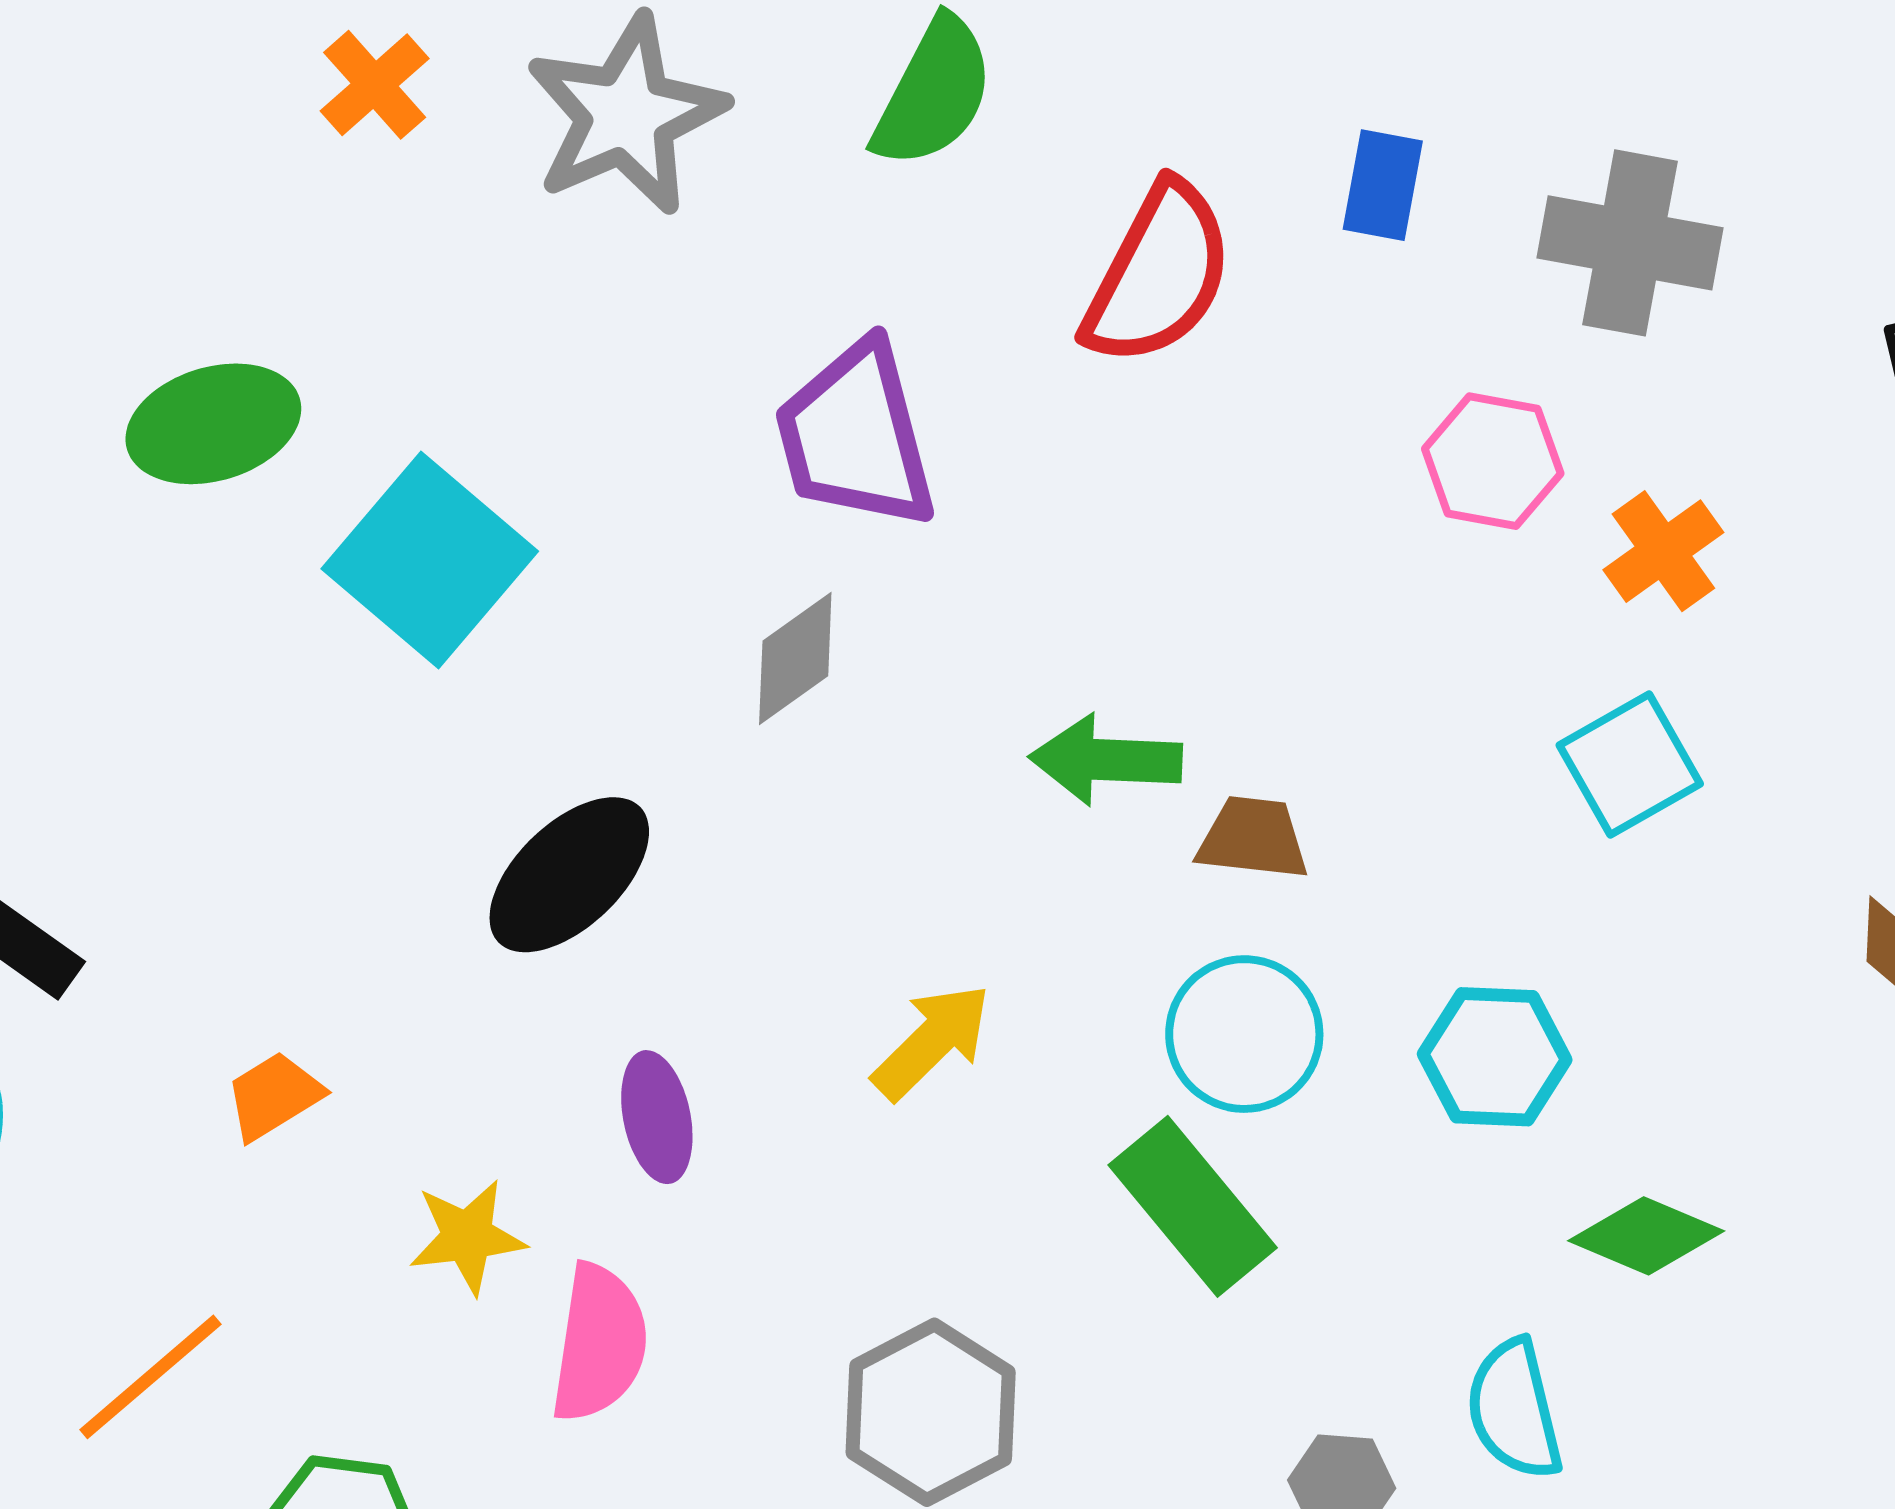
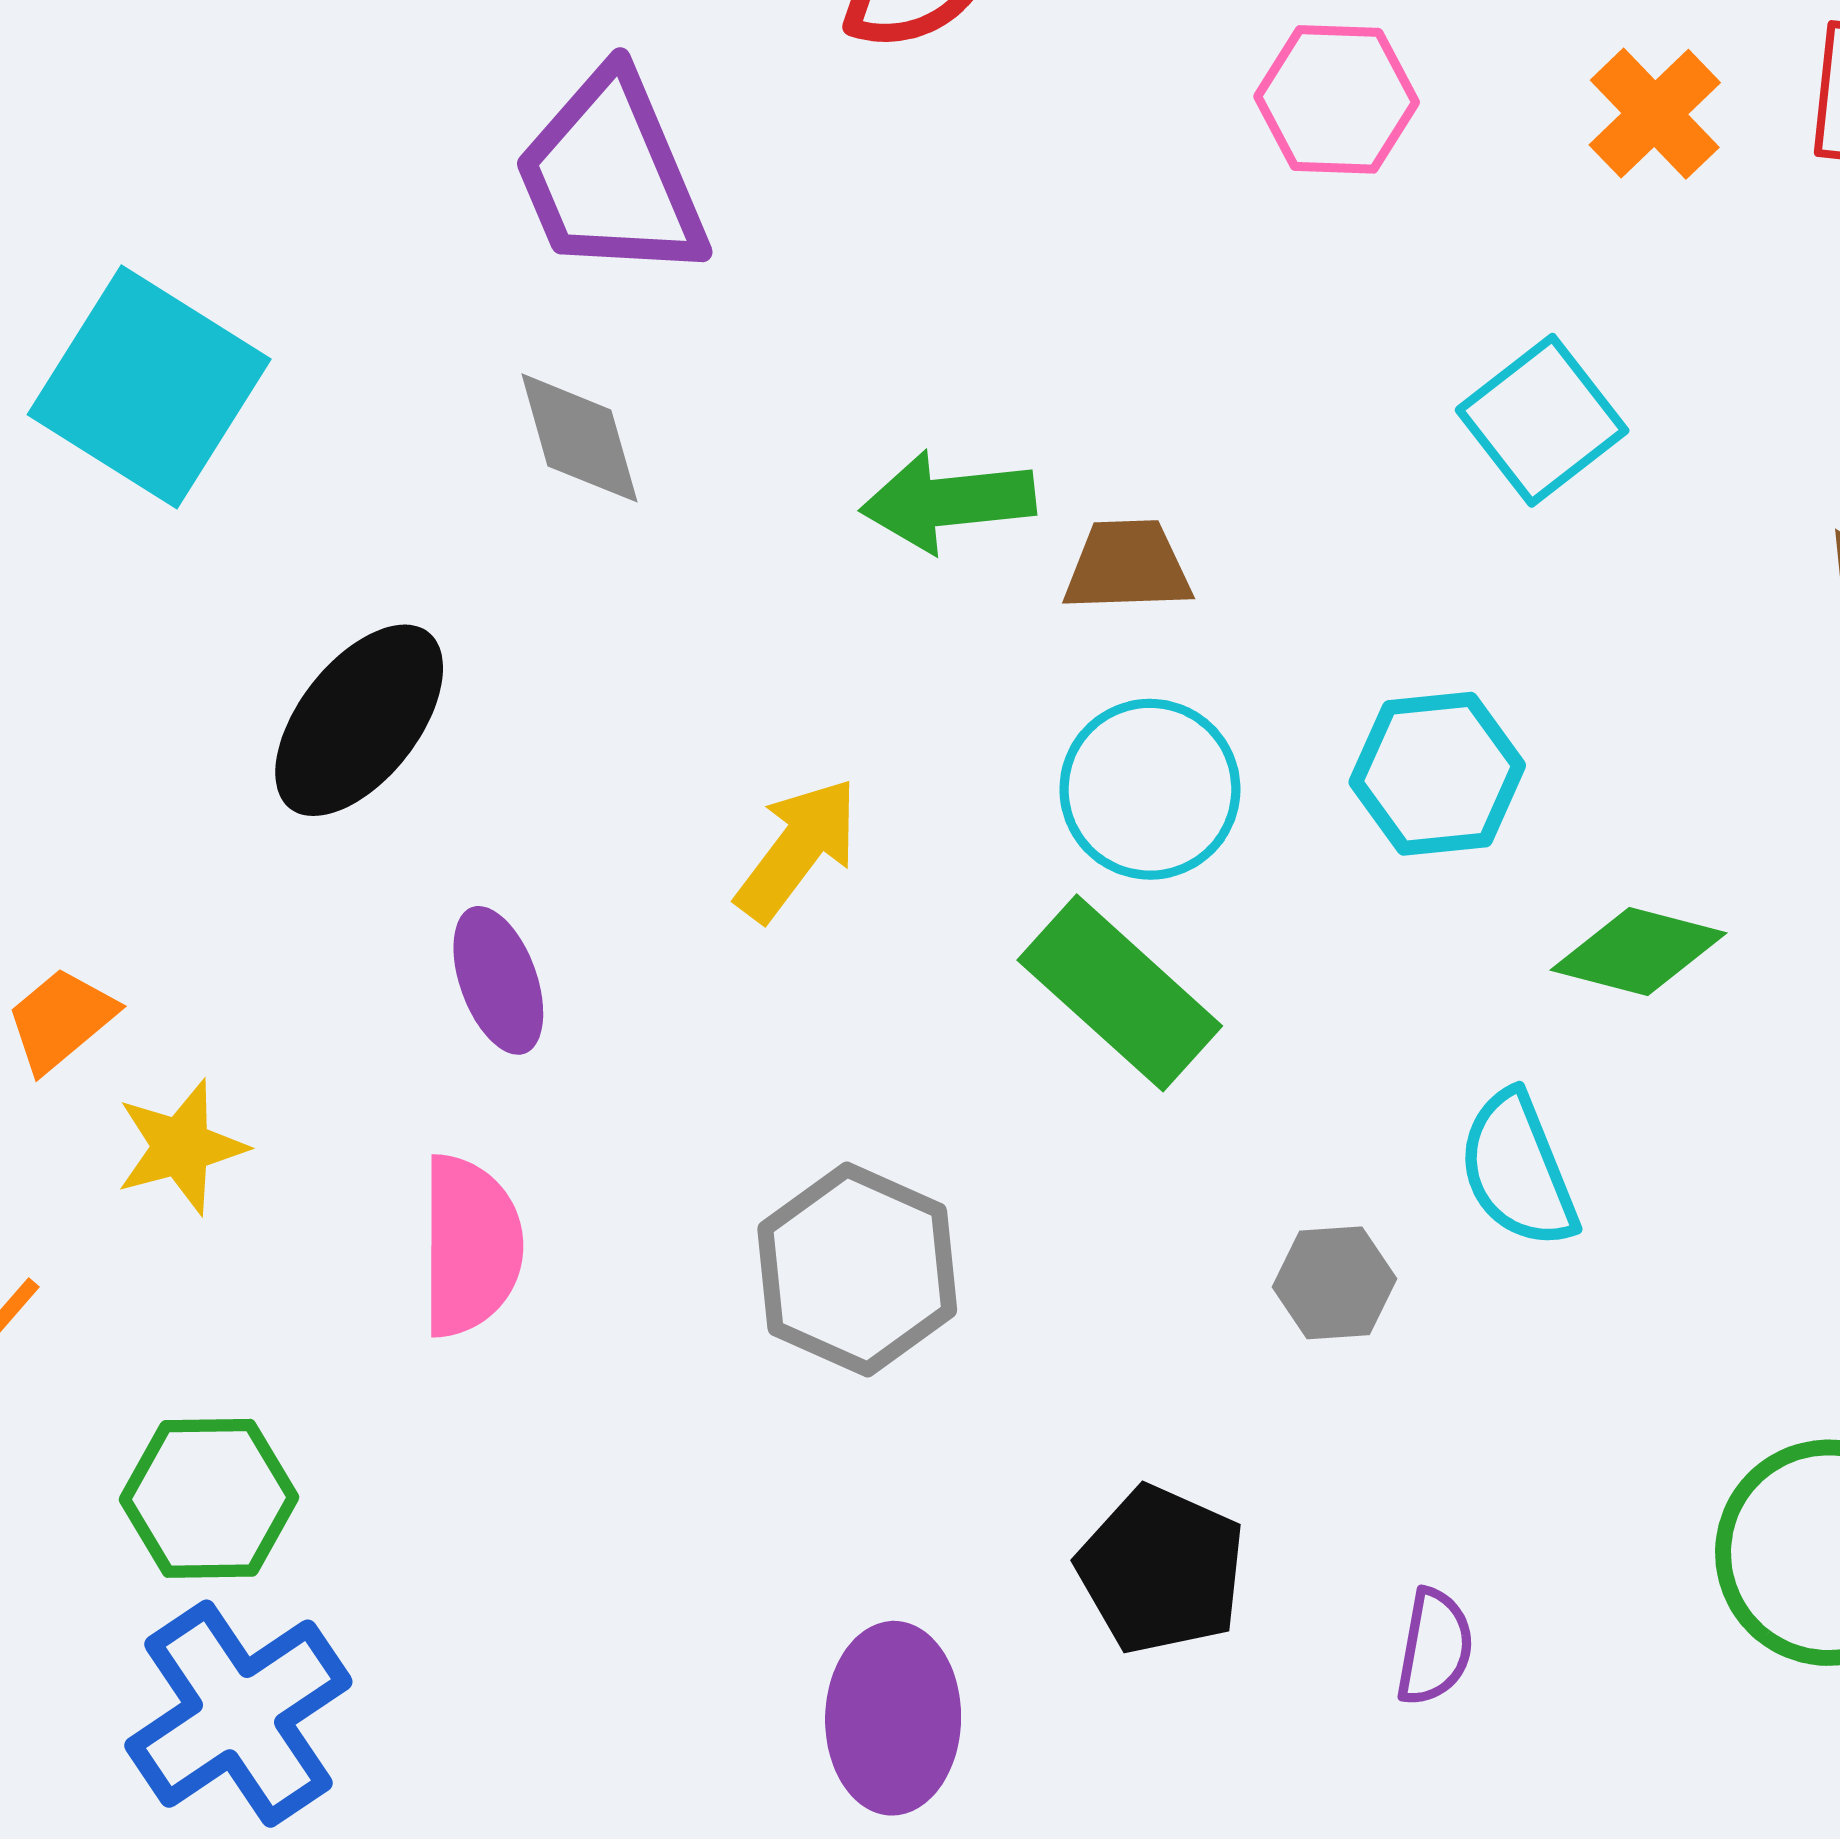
orange cross: (1663, 551) -> (1655, 114), moved
gray diamond: (795, 658) -> (579, 438), turned -62
yellow star: (467, 1237) -> (181, 1147), moved

